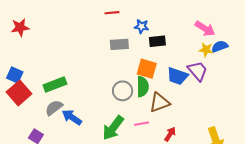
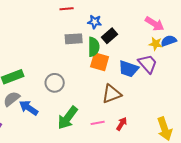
black rectangle: (157, 41) -> (110, 36), turned -35
green semicircle: (143, 87) -> (94, 47), moved
gray circle: (123, 91) -> (55, 83), moved
pink line: (142, 124) -> (98, 123), moved

